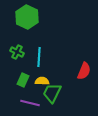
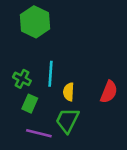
green cross: (17, 52) -> (22, 79), moved
yellow semicircle: (42, 81) -> (69, 92), moved, turned -88

